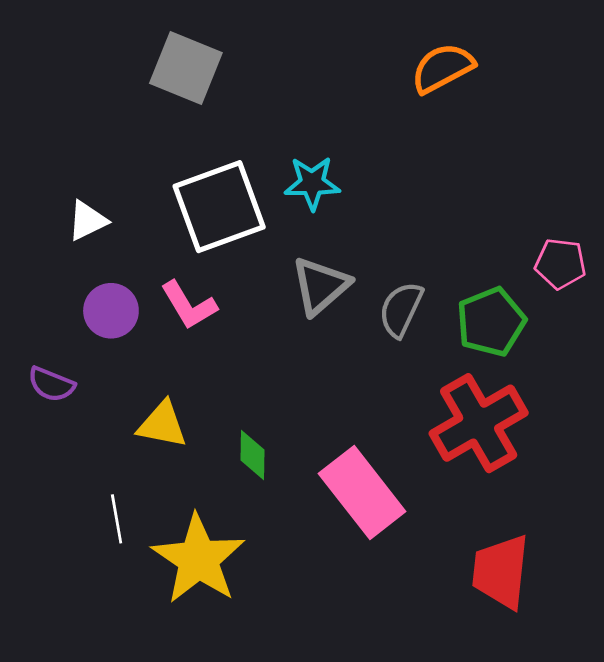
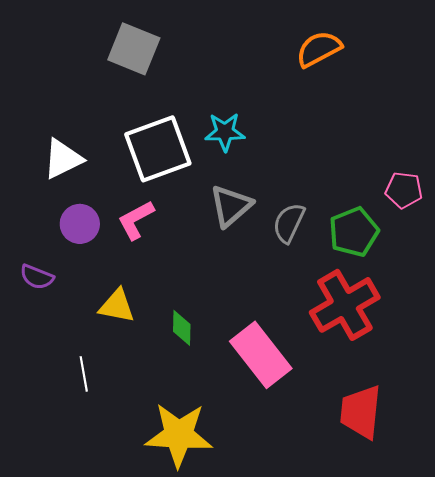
white triangle: (87, 221) -> (63, 159), size x1.4
pink L-shape: (189, 305) -> (136, 220), turned 93
yellow star: (198, 559) -> (179, 435), moved, turned -30

